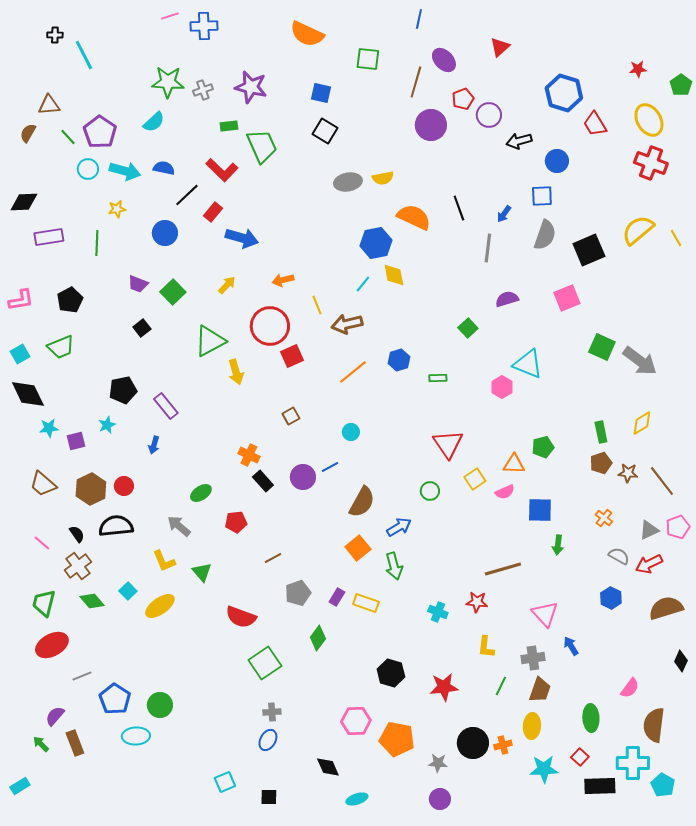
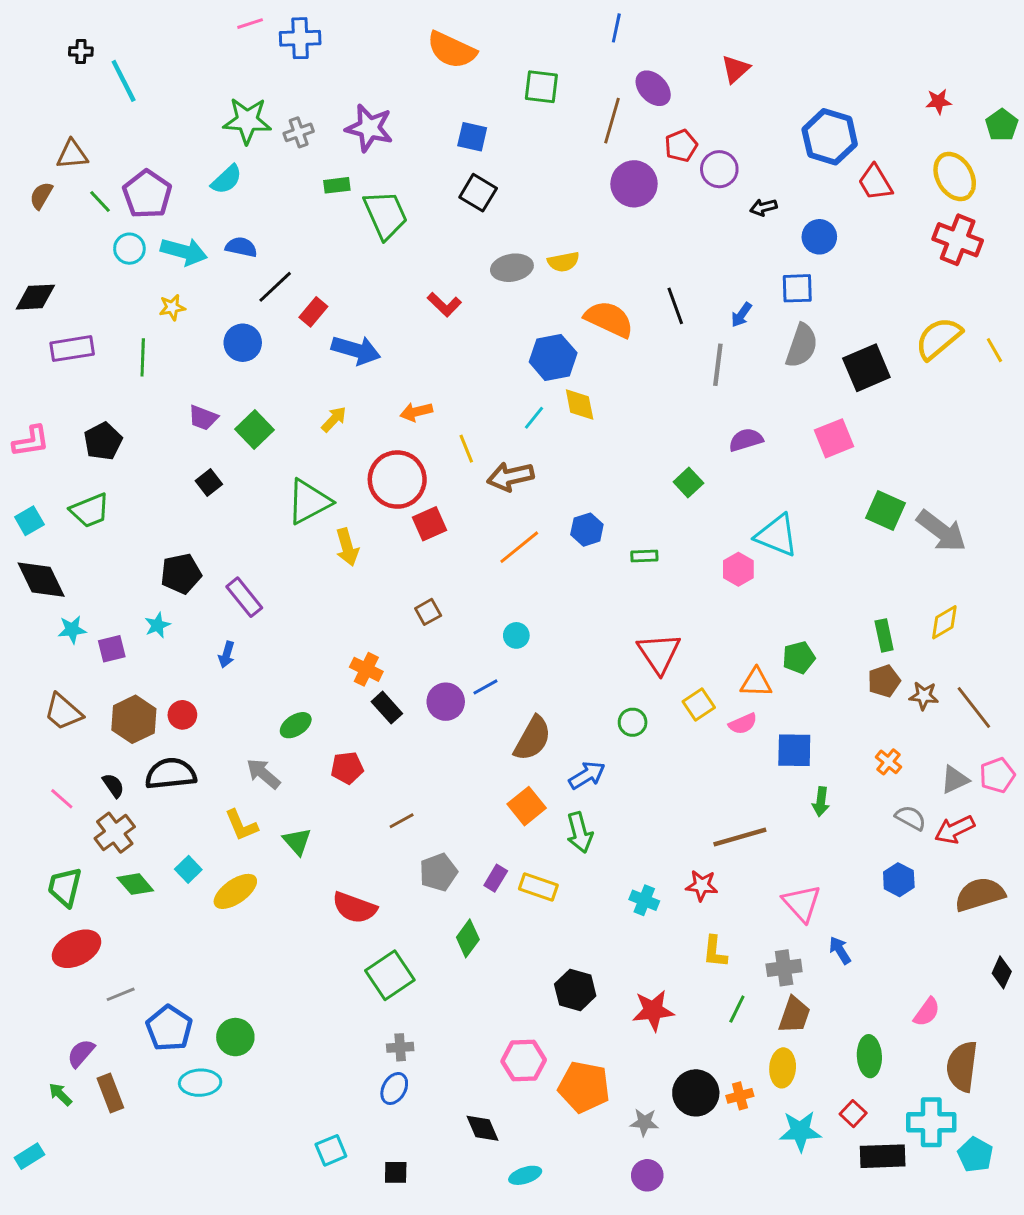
black arrow: (519, 141) -> (763, 207), size x0.7
red L-shape: (222, 170) -> (444, 304), moved, size x0.7

